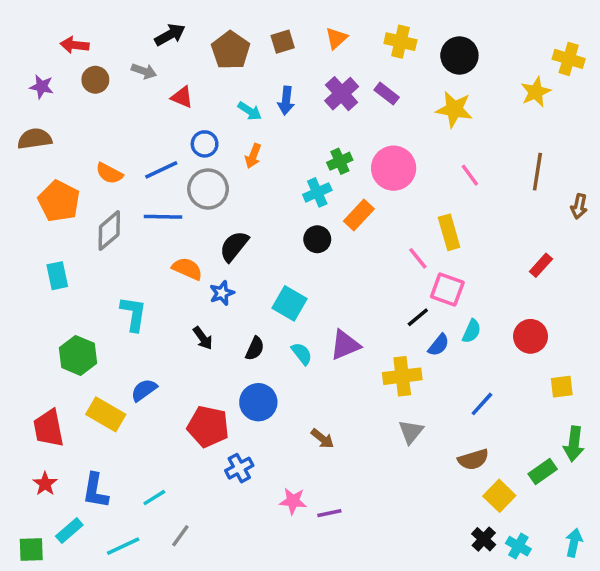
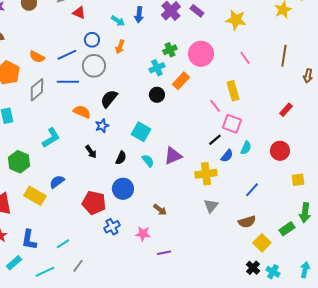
cyan L-shape: (133, 314) -> (51, 138), turned 50
pink star: (293, 501) -> (143, 234), moved

